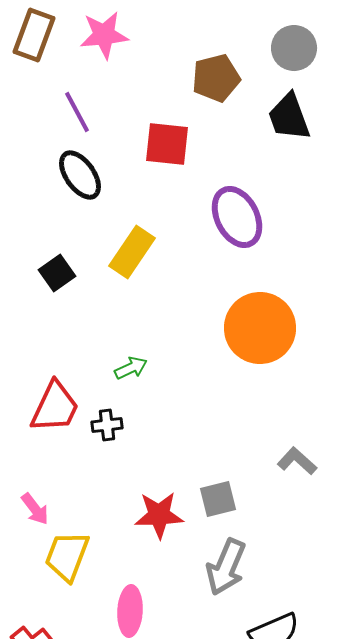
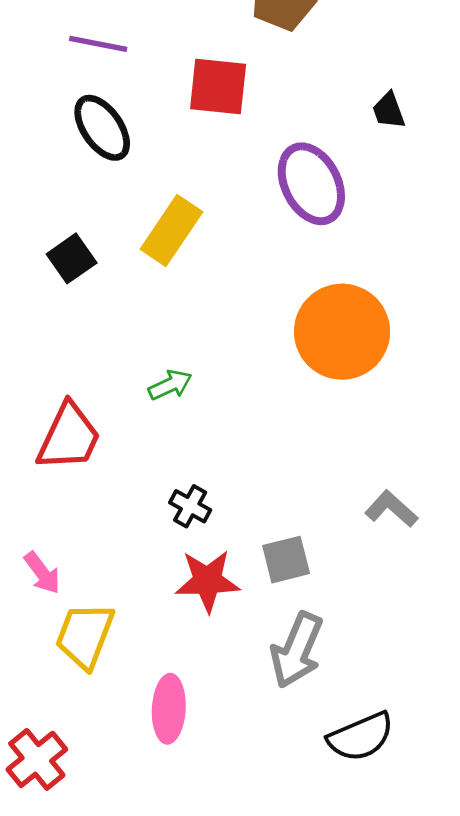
purple line: (77, 112) -> (98, 44), turned -51
black trapezoid: (289, 117) -> (389, 110), moved, size x0.6
black cross: (107, 425) -> (190, 506), moved, turned 36

